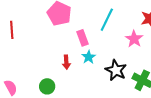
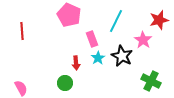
black star: (116, 70) -> (122, 56), moved
green circle: (47, 86) -> (65, 83), moved

